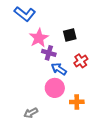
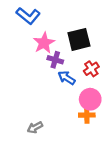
black square: (70, 35) -> (79, 39), size x1.5
pink circle: (55, 88) -> (90, 99), moved

